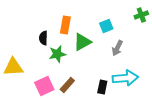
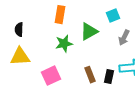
orange rectangle: (65, 25) -> (60, 15), moved
black semicircle: (43, 38) -> (19, 30), moved
brown rectangle: (67, 85) -> (90, 75), moved, turned -63

